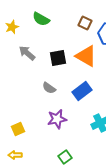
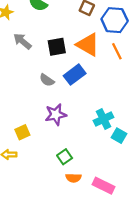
blue rectangle: (82, 91) -> (75, 75), moved
yellow square: (18, 129) -> (22, 132), moved

